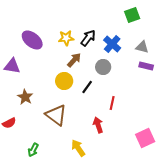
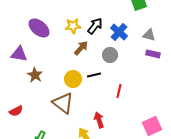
yellow circle: (64, 81) -> (73, 79), moved
black line: (87, 87) -> (94, 75), turned 40
brown star: (25, 97) -> (35, 75), moved
red arrow: (98, 125) -> (99, 120), moved

